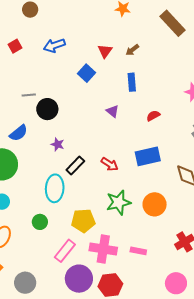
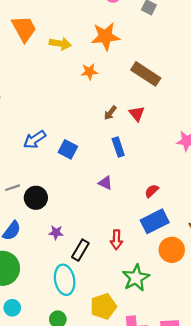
blue arrow: (54, 45) -> (35, 140), moved
red triangle: (105, 51) -> (137, 114), moved
red semicircle: (153, 116) -> (152, 191), moved
red arrow: (110, 164) -> (116, 240), turned 72
orange circle: (155, 204) -> (172, 250), moved

